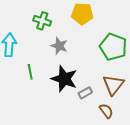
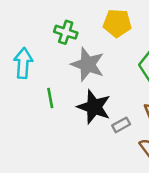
gray star: (59, 46) -> (88, 64), size x1.5

